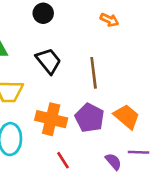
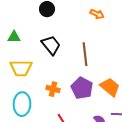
orange cross: (51, 119) -> (53, 89), size x0.6

